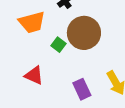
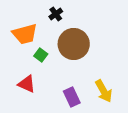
green square: (58, 45) -> (41, 55), moved

